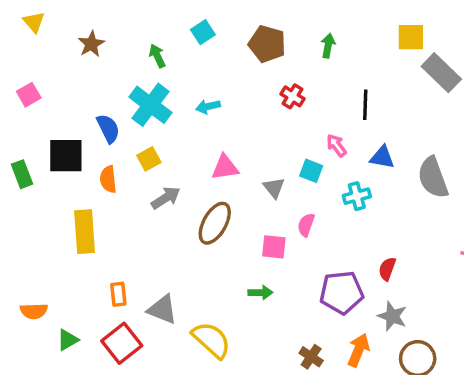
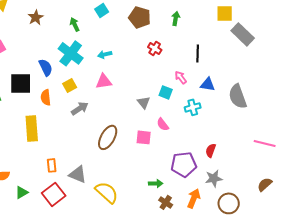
pink triangle: (225, 167) -> (104, 81), moved
brown ellipse: (215, 223) -> (108, 137), moved
pink semicircle: (306, 225) -> (163, 124), turned -56
green arrow: (260, 293) -> (156, 183), moved
gray star: (392, 316) -> (214, 178), turned -30

